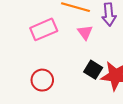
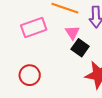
black square: (93, 70) -> (80, 48), moved

